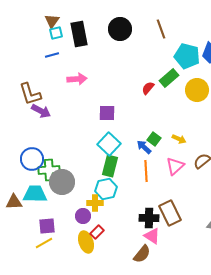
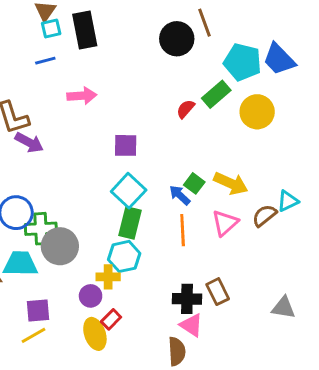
black circle: (120, 29) -> (177, 39), moved
yellow arrow: (179, 139) -> (231, 183), size x1.6
brown rectangle: (170, 213) -> (218, 292), size x0.7
brown semicircle: (142, 254) -> (177, 351), turned -42

